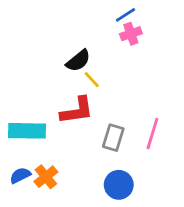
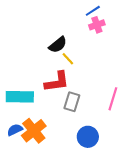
gray rectangle: (113, 138) -> (72, 102), moved
orange cross: (46, 177) -> (34, 131), size x1.4

